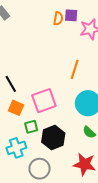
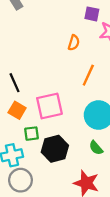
orange semicircle: (58, 18) -> (74, 43), moved
gray circle: (40, 169) -> (20, 180), moved

